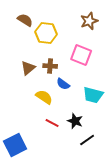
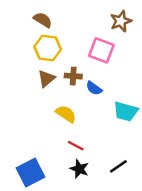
yellow hexagon: (46, 33) -> (48, 48), moved
pink square: (81, 55) -> (101, 50), moved
blue semicircle: (63, 84) -> (94, 88), moved
black star: (75, 121) -> (79, 169), moved

